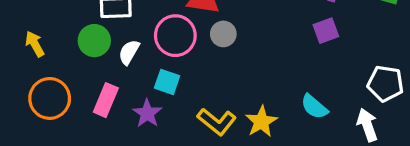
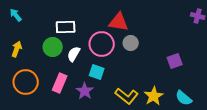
purple square: (326, 31) -> (175, 61), moved
yellow arrow: (35, 44) -> (17, 49), turned 49
cyan semicircle: (314, 107) -> (184, 98), moved

